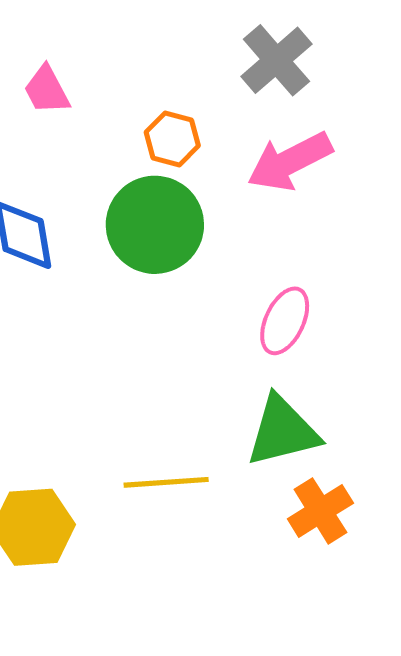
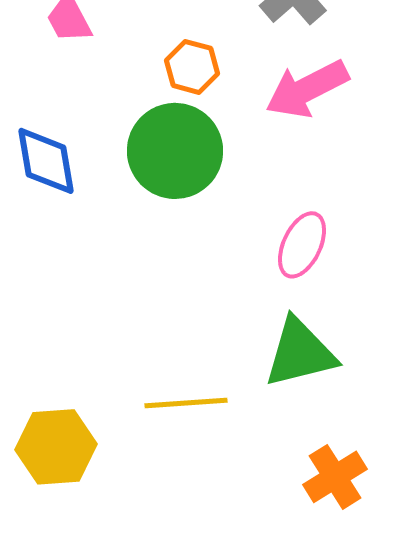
orange cross: (320, 511) -> (335, 477), moved

